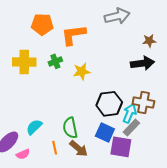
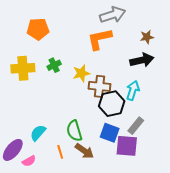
orange L-shape: (74, 35) -> (99, 39), moved
brown cross: (143, 102) -> (99, 86), moved
cyan arrow: (130, 113) -> (133, 90), moved

